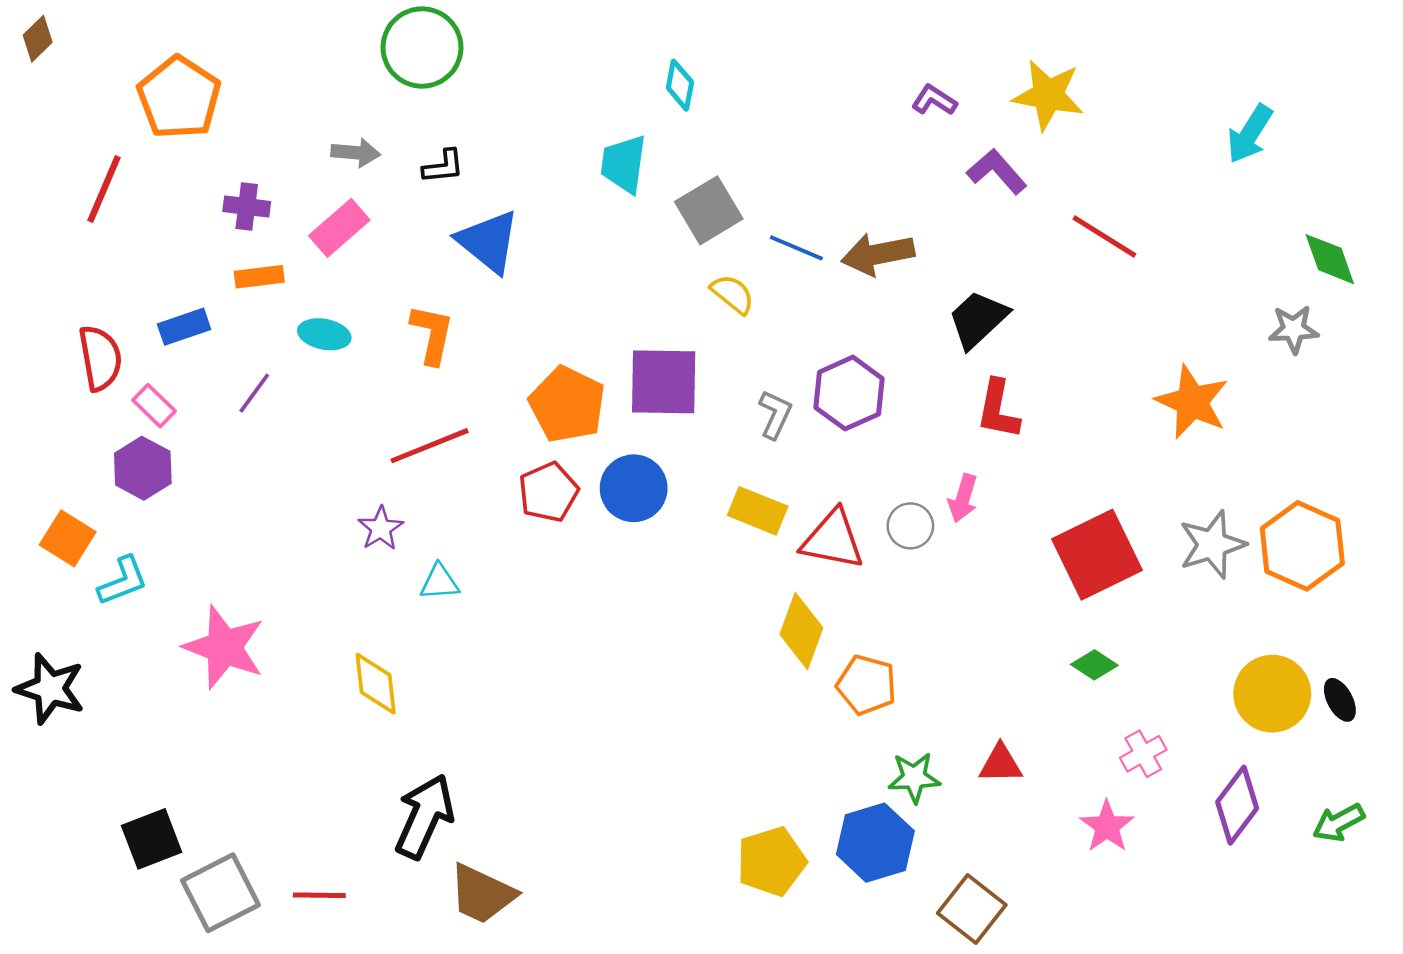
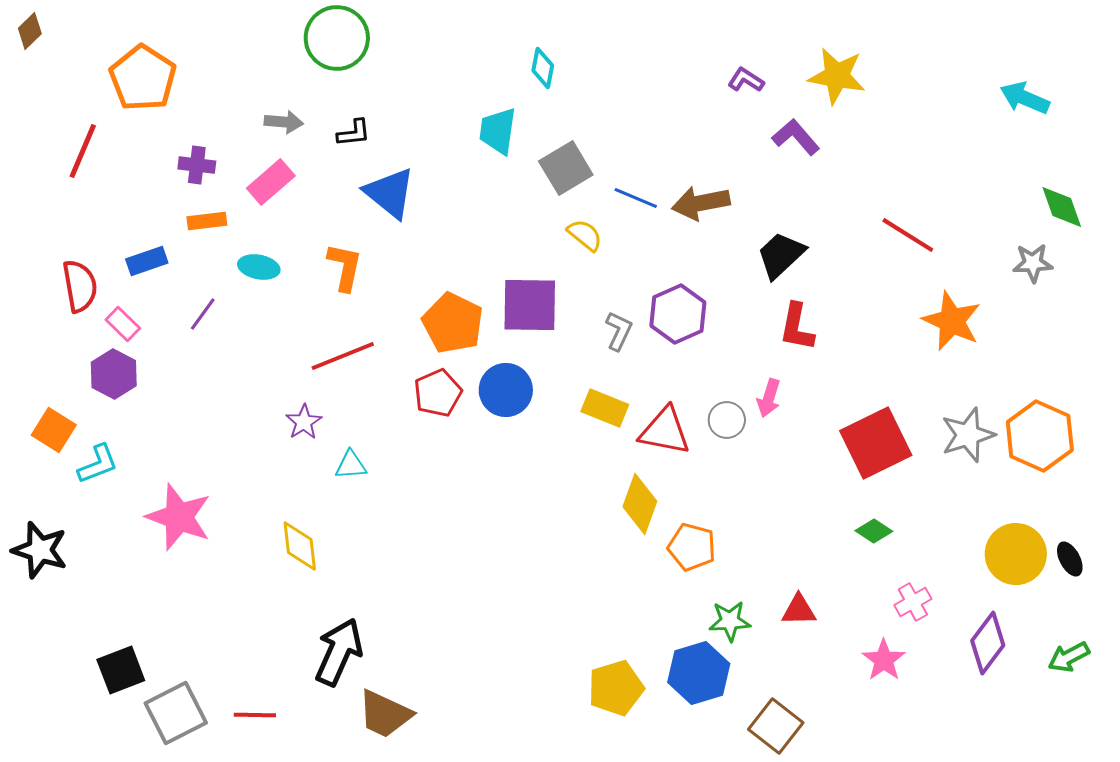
cyan arrow: (1250, 134) -> (1025, 98), moved, turned 81
red line: (1104, 237) -> (908, 235), moved

